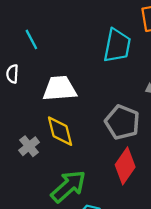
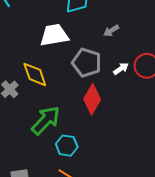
white trapezoid: (60, 88) -> (54, 35), moved

